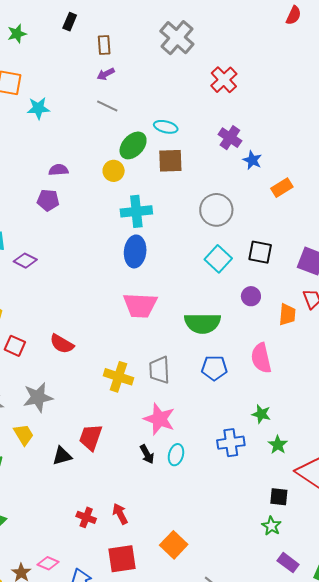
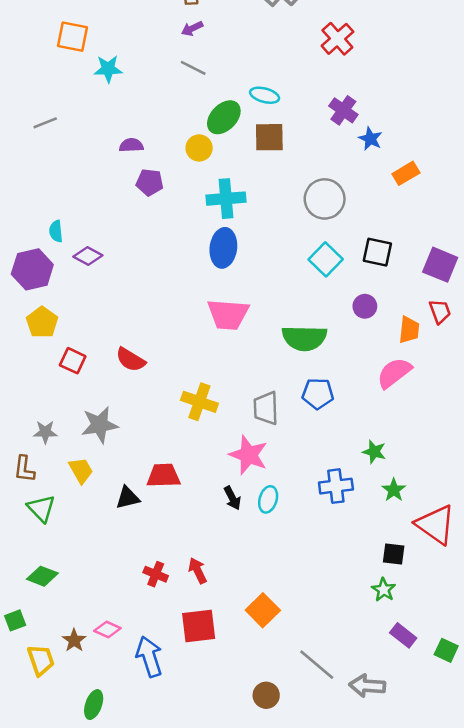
purple pentagon: (48, 200) -> (150, 182), moved
pink semicircle: (261, 358) -> (394, 373), moved, turned 64
gray trapezoid: (159, 370) -> (266, 408), moved
red trapezoid: (91, 437) -> (163, 476), turned 68

